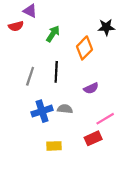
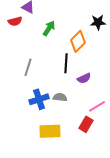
black line: (56, 72) -> (66, 63), moved
red rectangle: (93, 138) -> (86, 124), turned -35
yellow rectangle: (54, 146) -> (50, 131), size x1.5

